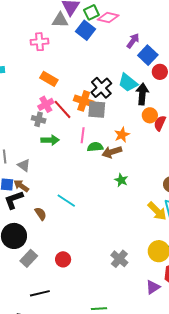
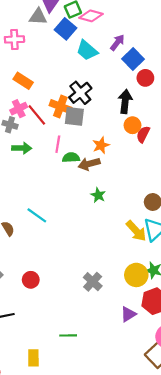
cyan trapezoid: (128, 83) -> (87, 50), moved

